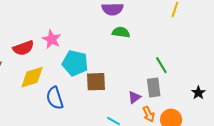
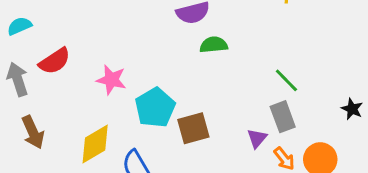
red semicircle: (23, 48) -> (55, 61), moved
cyan pentagon: (75, 63) -> (155, 108), turned -30

